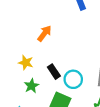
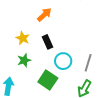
black rectangle: (54, 72) -> (47, 42), moved

